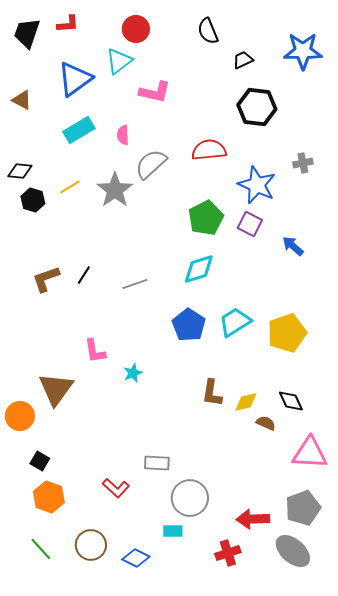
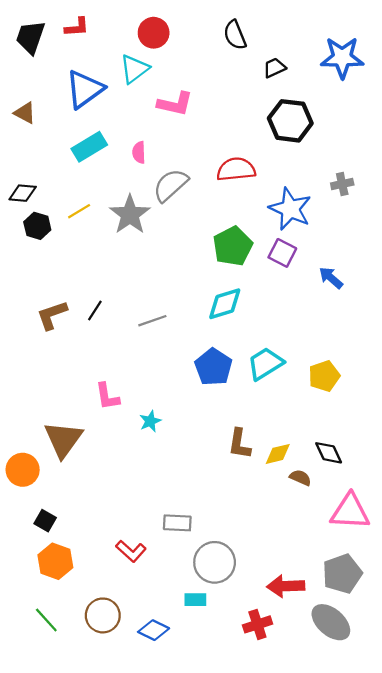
yellow pentagon: (287, 333) -> (324, 376), size x0.7

